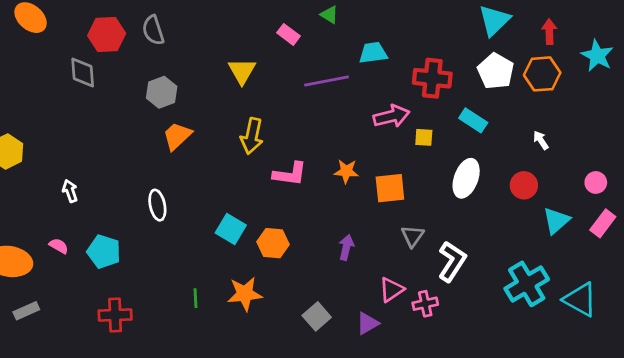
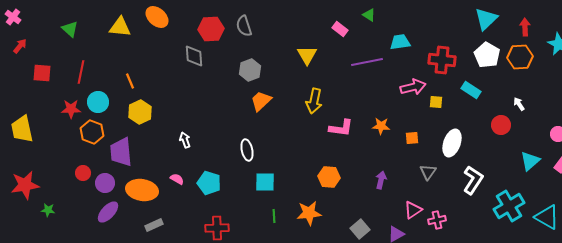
white ellipse: (466, 178) -> (452, 143), moved
red circle: (524, 185) -> (501, 125), moved
orange square: (390, 188) -> (412, 138), size x0.6
cyan square: (231, 229) -> (265, 182), moved, turned -30
white L-shape: (452, 261) -> (473, 180), moved

